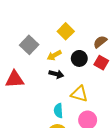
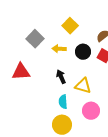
yellow arrow: (54, 55) -> (59, 49), turned 32
black arrow: (56, 74) -> (61, 77), moved, turned -128

